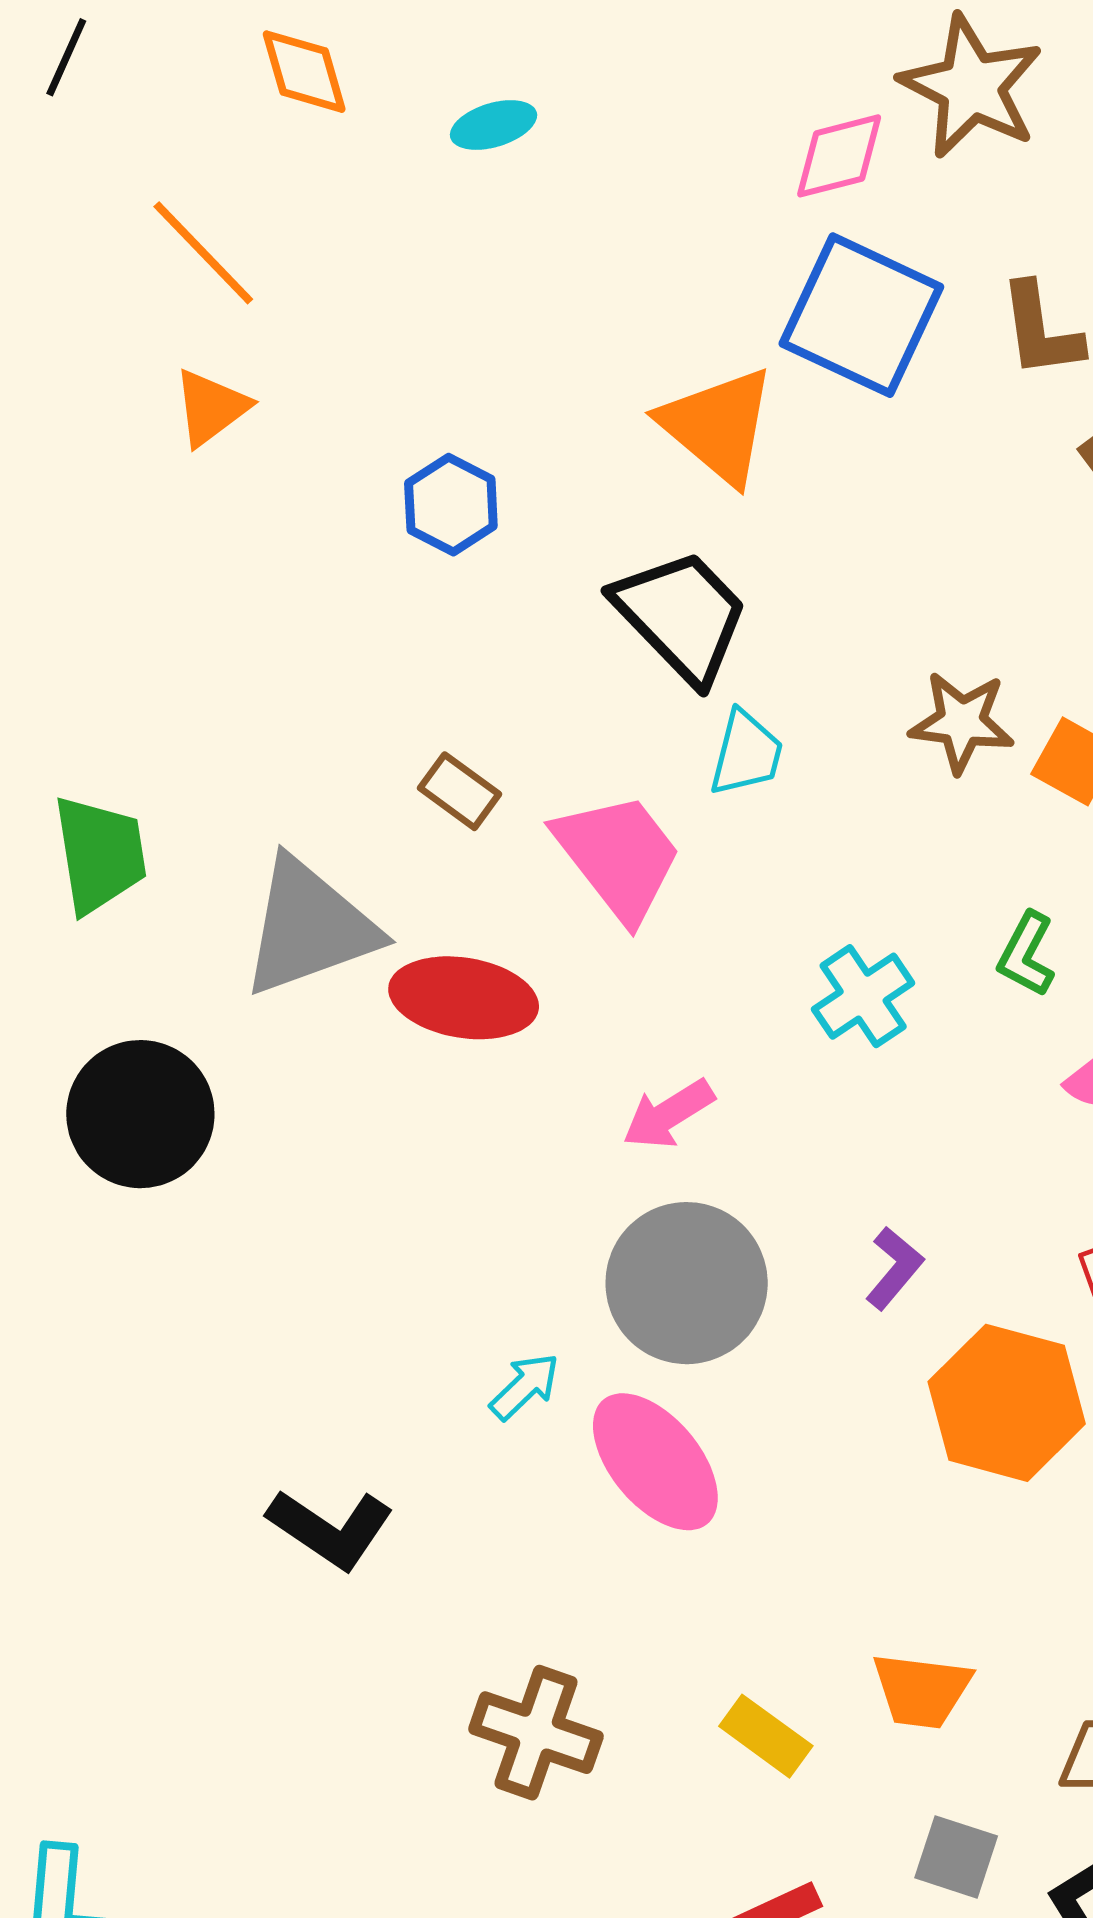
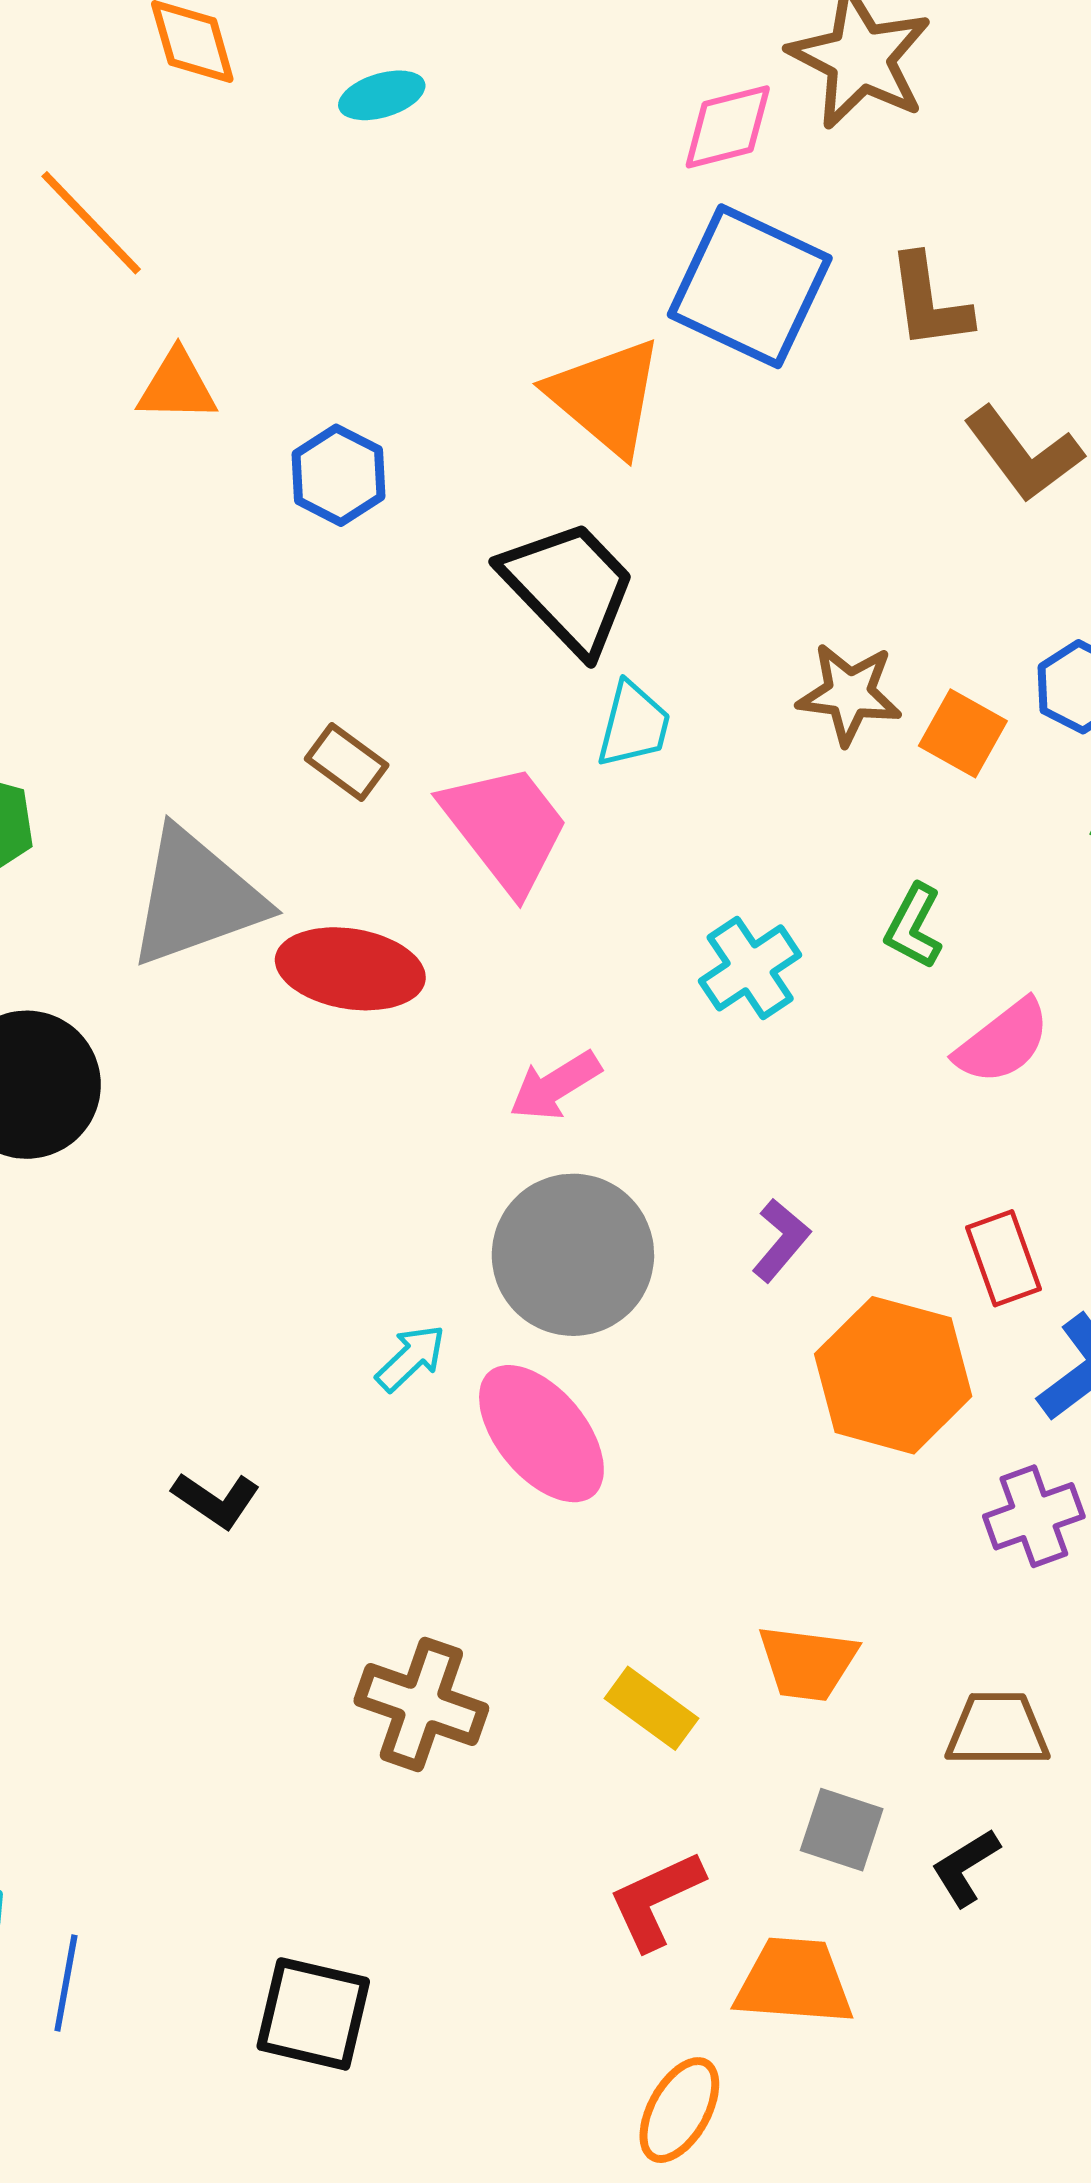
orange triangle: (211, 408) -> (177, 386), moved, turned 38
black L-shape: (330, 1529) -> (216, 1500), size x0.7

